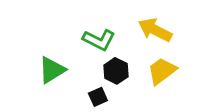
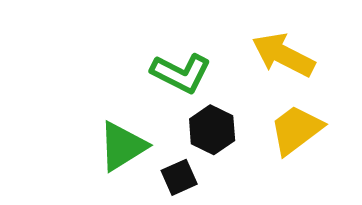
green triangle: (52, 70) -> (122, 146), moved

